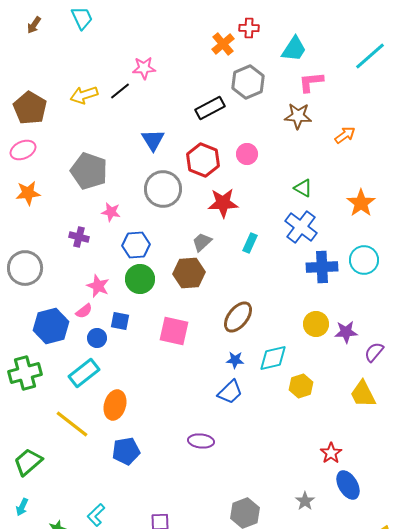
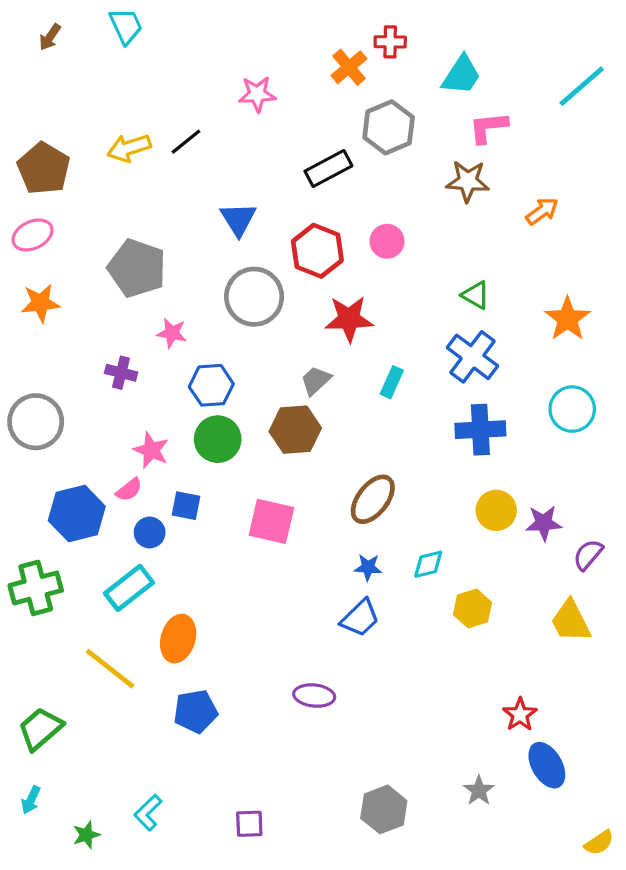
pink star: (144, 68) -> (257, 94), moved
blue cross: (322, 267) -> (480, 430), moved
cyan diamond: (273, 358) -> (428, 564), size x0.7

